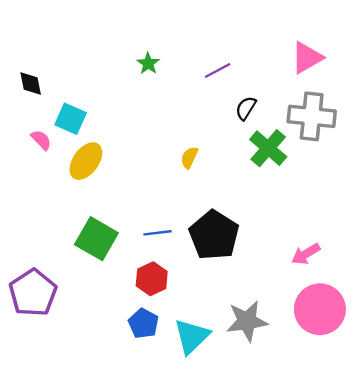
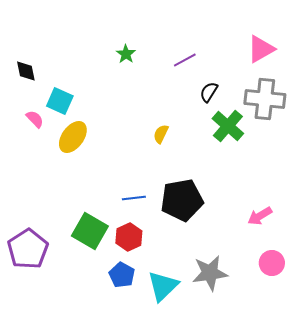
black pentagon: (214, 235) -> (182, 200), turned 30
green square: (96, 239) -> (90, 231), moved
pink circle: (320, 309) -> (272, 263), size x0.6

